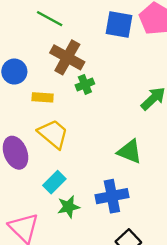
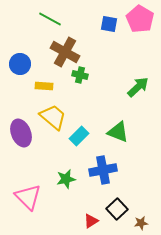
blue square: (119, 25) -> (109, 24), size x0.7
green cross: (85, 84) -> (80, 75), turned 35
cyan rectangle: (54, 182) -> (79, 136), moved

